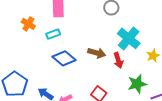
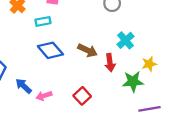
cyan cross: (129, 38) -> (126, 40), size x0.7
green star: (137, 84) -> (133, 82), moved

